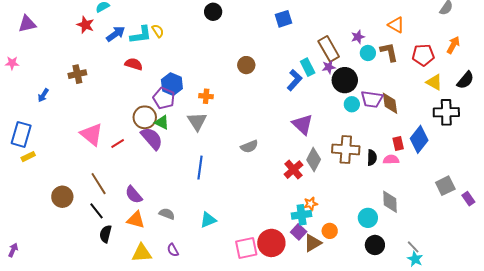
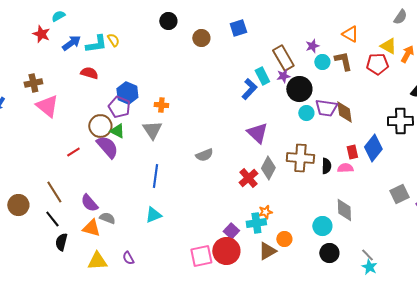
brown circle: (246, 65) -> (201, 38), moved
yellow triangle: (434, 82) -> (388, 46), moved
pink triangle: (91, 134) -> (47, 106), moved
gray semicircle: (167, 214) -> (107, 218), moved
cyan triangle: (208, 220) -> (153, 215), moved
purple square: (299, 232) -> (231, 231), moved

